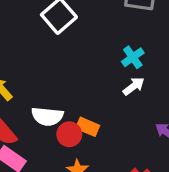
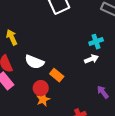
red circle: (69, 134) -> (41, 88), moved

